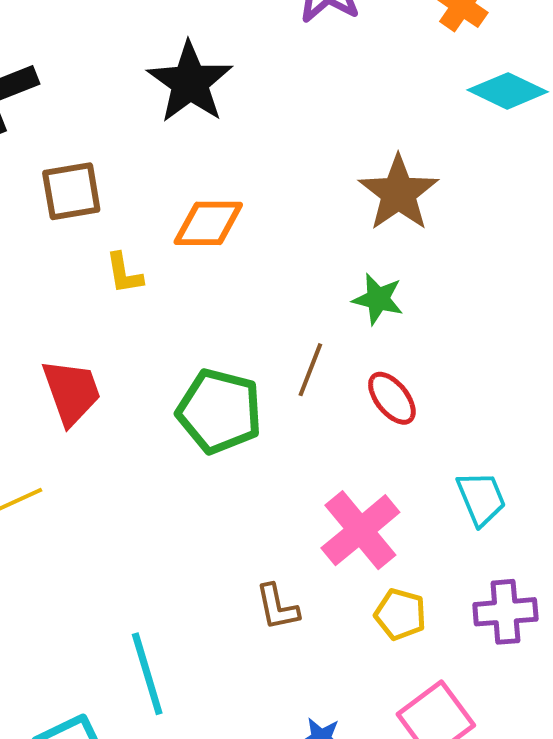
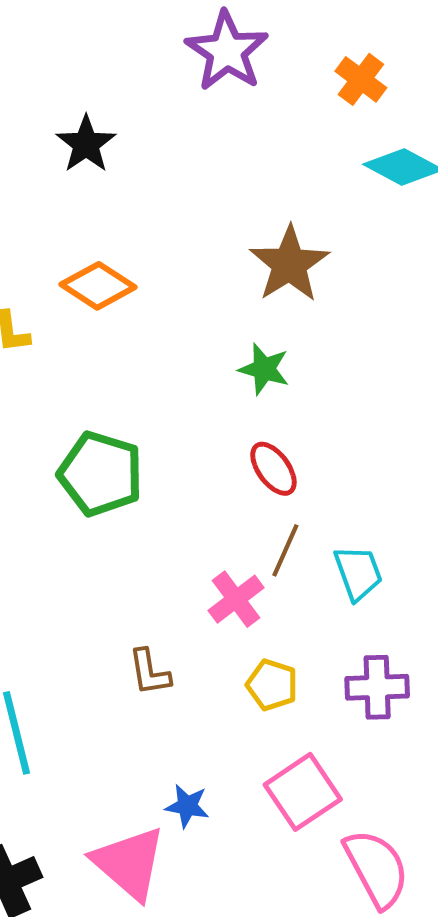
black star: (190, 82) -> (86, 144), size x0.7
orange diamond: (208, 223) -> (98, 286), turned 30
brown line: (310, 370) -> (285, 550), moved
pink cross: (360, 530) -> (236, 599), size x0.7

